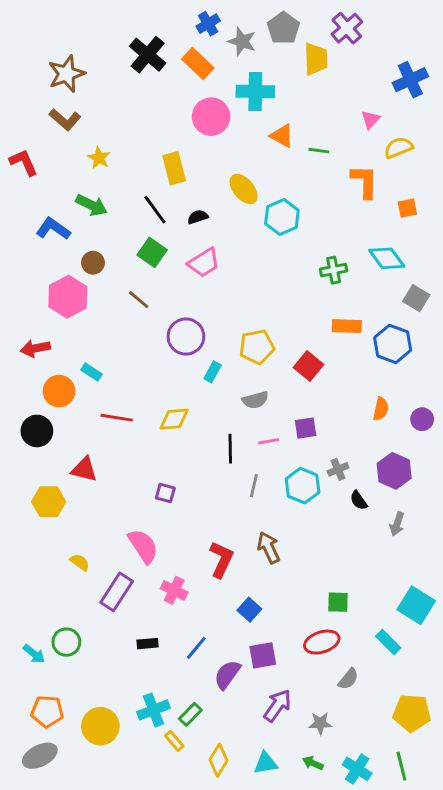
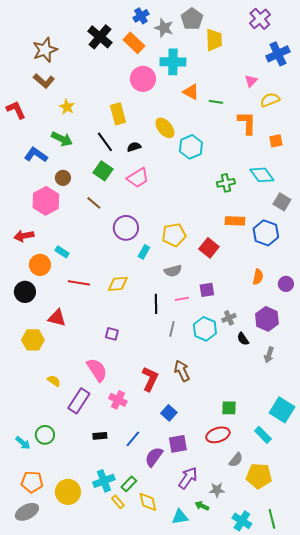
purple cross: (347, 28) -> (260, 19), moved
yellow pentagon: (412, 713) -> (259, 476), moved
yellow diamond: (218, 760) -> (148, 502), moved, turned -45
green arrow: (313, 763) -> (202, 506), moved

